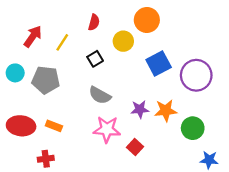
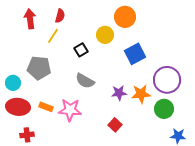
red semicircle: (94, 22) -> (60, 16), moved
red arrow: (33, 36) -> (30, 19), moved, turned -42
cyan circle: (15, 73) -> (13, 83), moved
purple circle: (196, 75) -> (167, 80), moved
pink star: (107, 129) -> (70, 110), moved
red cross: (46, 159) -> (27, 135), moved

